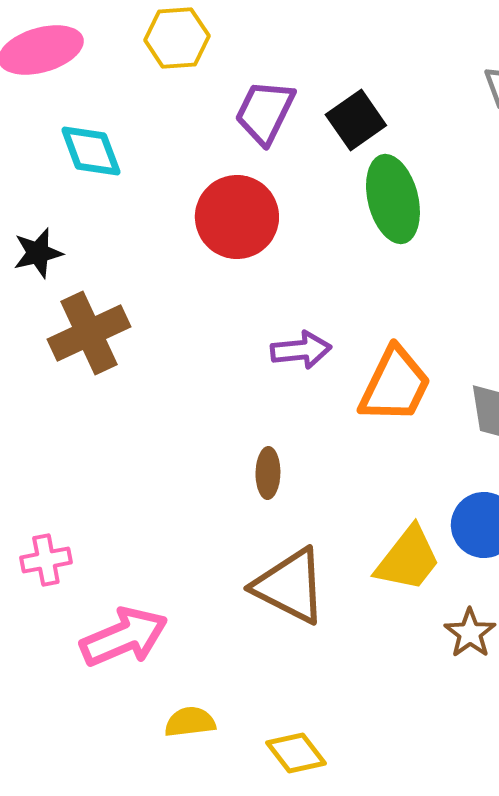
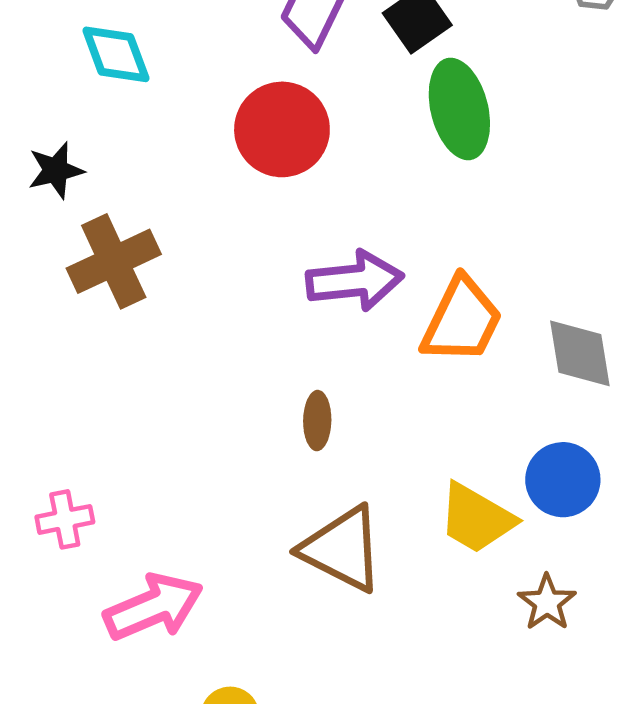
purple arrow: (301, 350) -> (355, 281), size x1.4
yellow trapezoid: (408, 559) -> (476, 518), turned 82

